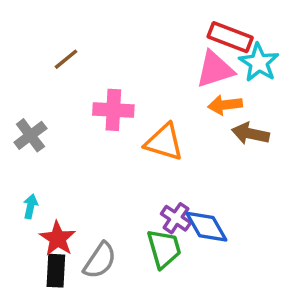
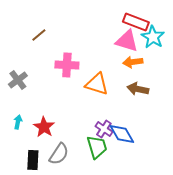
pink triangle: (215, 69) -> (127, 41), turned 35
brown arrow: (250, 134) -> (138, 89), moved
red star: (58, 239) -> (44, 127), moved

